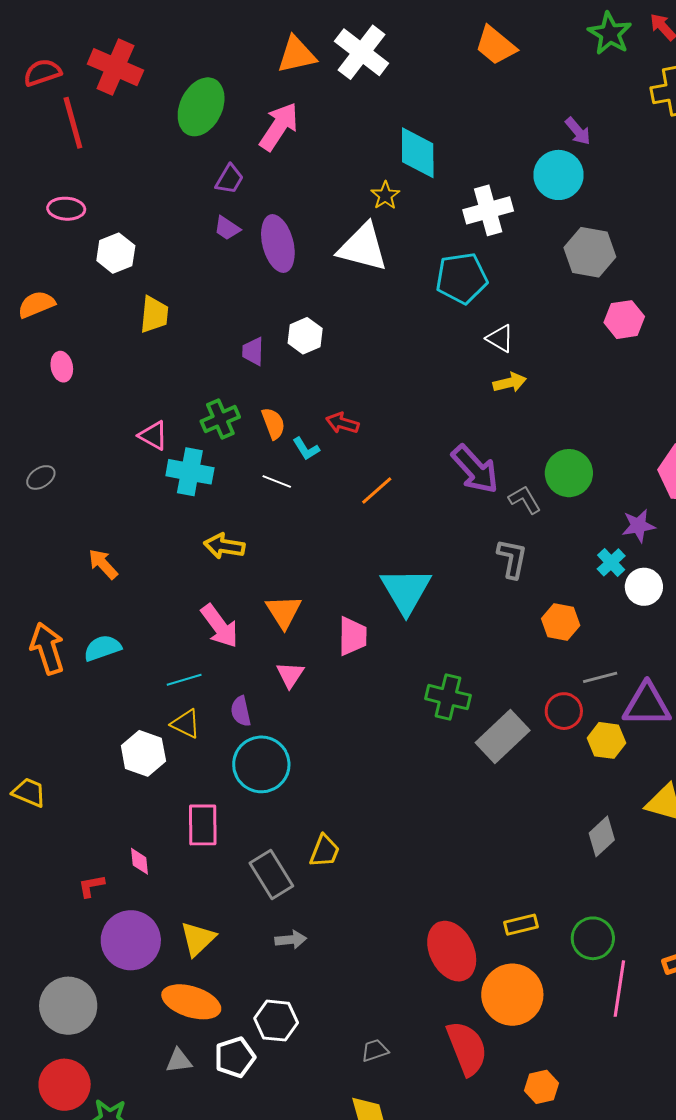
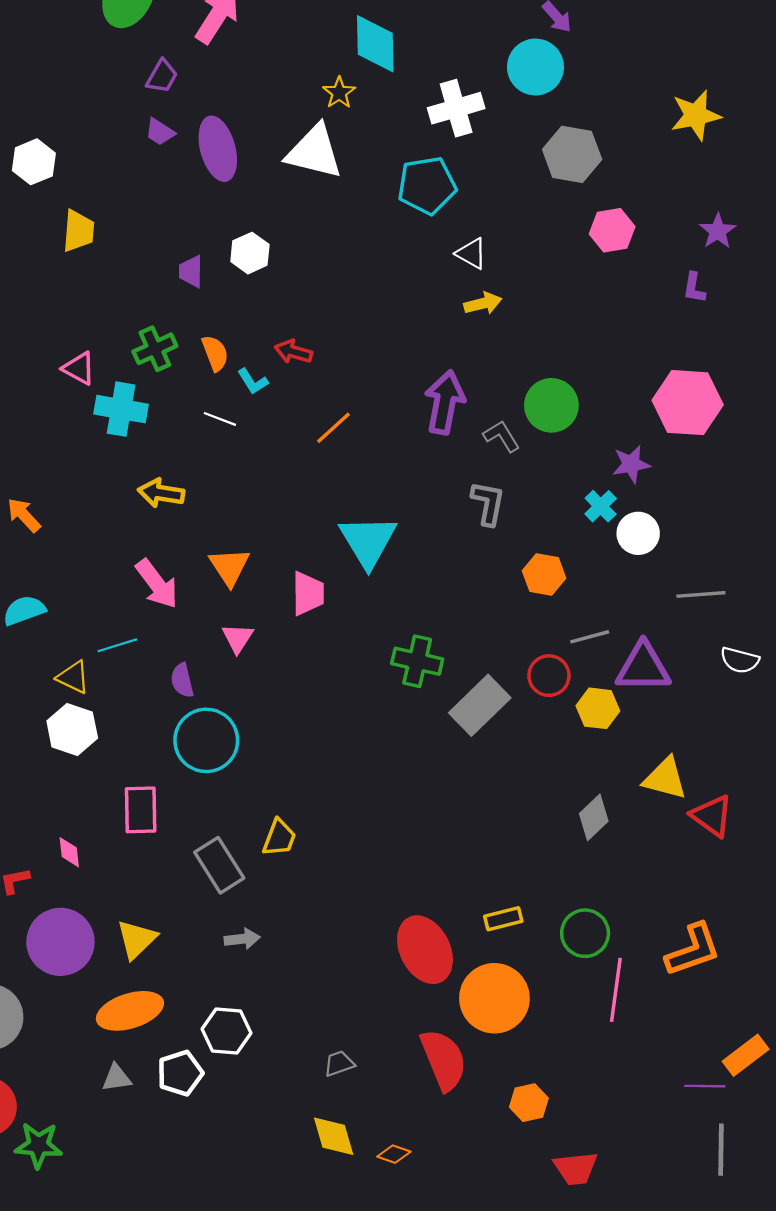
purple arrow: (475, 469) -> (445, 402), turned -126
yellow triangle: (186, 724) -> (73, 677), moved
orange ellipse: (191, 1002) -> (130, 1011), turned -34

